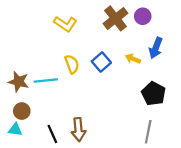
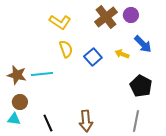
blue arrow: (156, 48) -> (143, 44), turned -66
yellow semicircle: (72, 64) -> (66, 49), moved
brown arrow: (78, 130) -> (86, 121), moved

